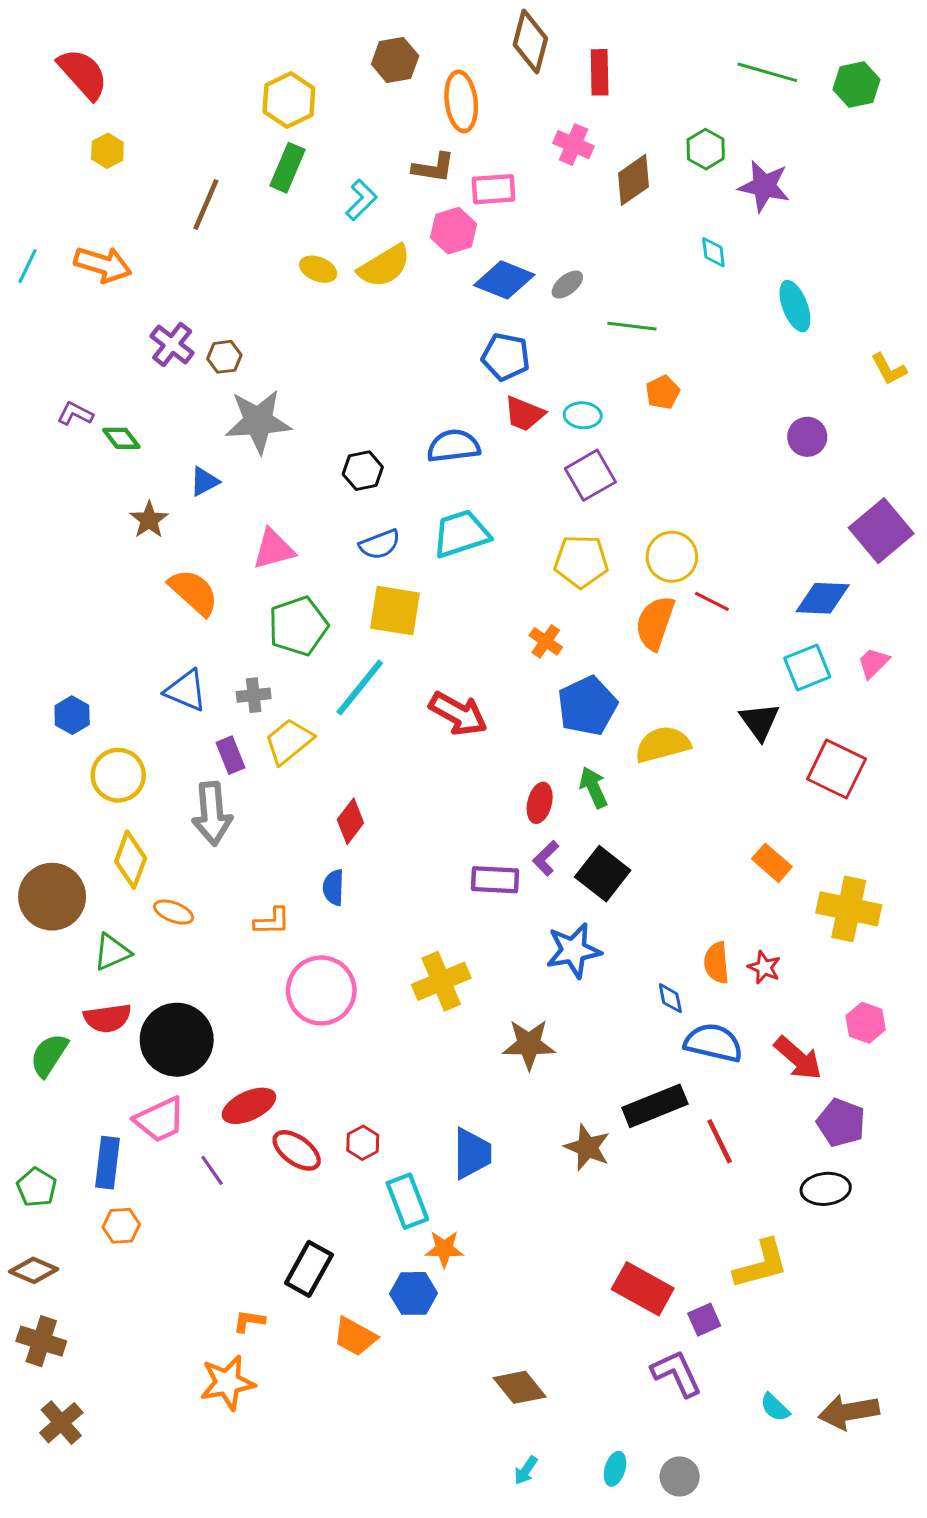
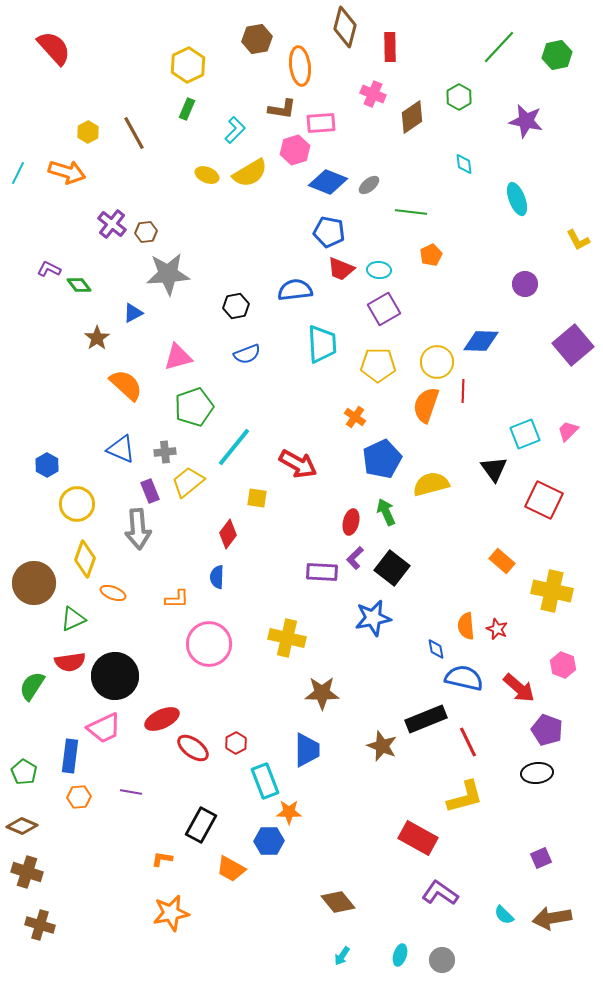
green line: (767, 72) -> (499, 47), turned -63
yellow hexagon: (107, 151) -> (88, 132), moved
green rectangle: (287, 168) -> (187, 109), size x0.7
purple star: (764, 186) -> (526, 121), moved
brown line: (206, 205) -> (134, 133), turned -52
cyan trapezoid: (461, 534) -> (322, 344), moved, turned 105
blue diamond: (823, 598) -> (481, 341), moved
red line: (712, 601) -> (463, 391), turned 65
yellow square: (395, 611) -> (257, 498), moved, size x0.6
yellow cross: (441, 981) -> (287, 638), turned 36
brown star: (529, 1044) -> (322, 693), moved
purple line: (212, 1170) -> (131, 792), moved, turned -45
yellow L-shape: (761, 1264) -> (465, 797), moved
purple square: (704, 1320) -> (541, 858), moved
purple L-shape: (677, 1373) -> (440, 893), turned -30
orange star: (227, 1383) -> (171, 913), moved
brown cross: (61, 1423) -> (40, 925), turned -32

